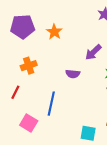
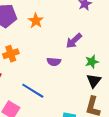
blue line: (51, 104) -> (33, 91), turned -70

